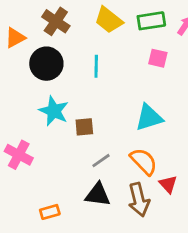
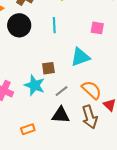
pink square: (158, 58) -> (97, 28), moved
cyan star: (54, 111) -> (35, 85), moved
cyan triangle: (149, 118) -> (80, 57), moved

